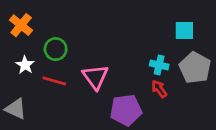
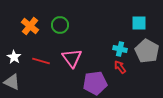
orange cross: (21, 25) -> (30, 26), moved
green circle: (56, 49) -> (60, 25), moved
white star: (25, 65) -> (14, 57), moved

